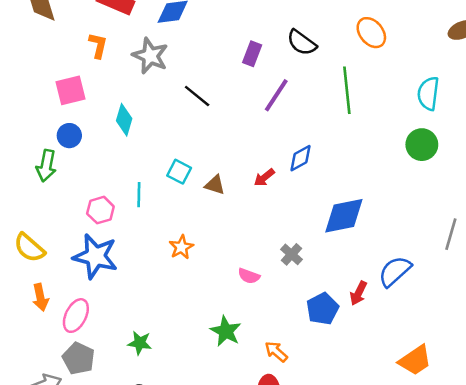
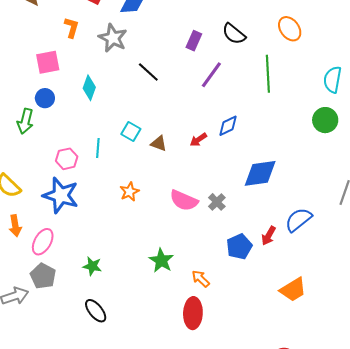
pink semicircle: (249, 276) -> (184, 200), moved, size x1.6
orange trapezoid: (415, 360) -> (293, 290), moved

